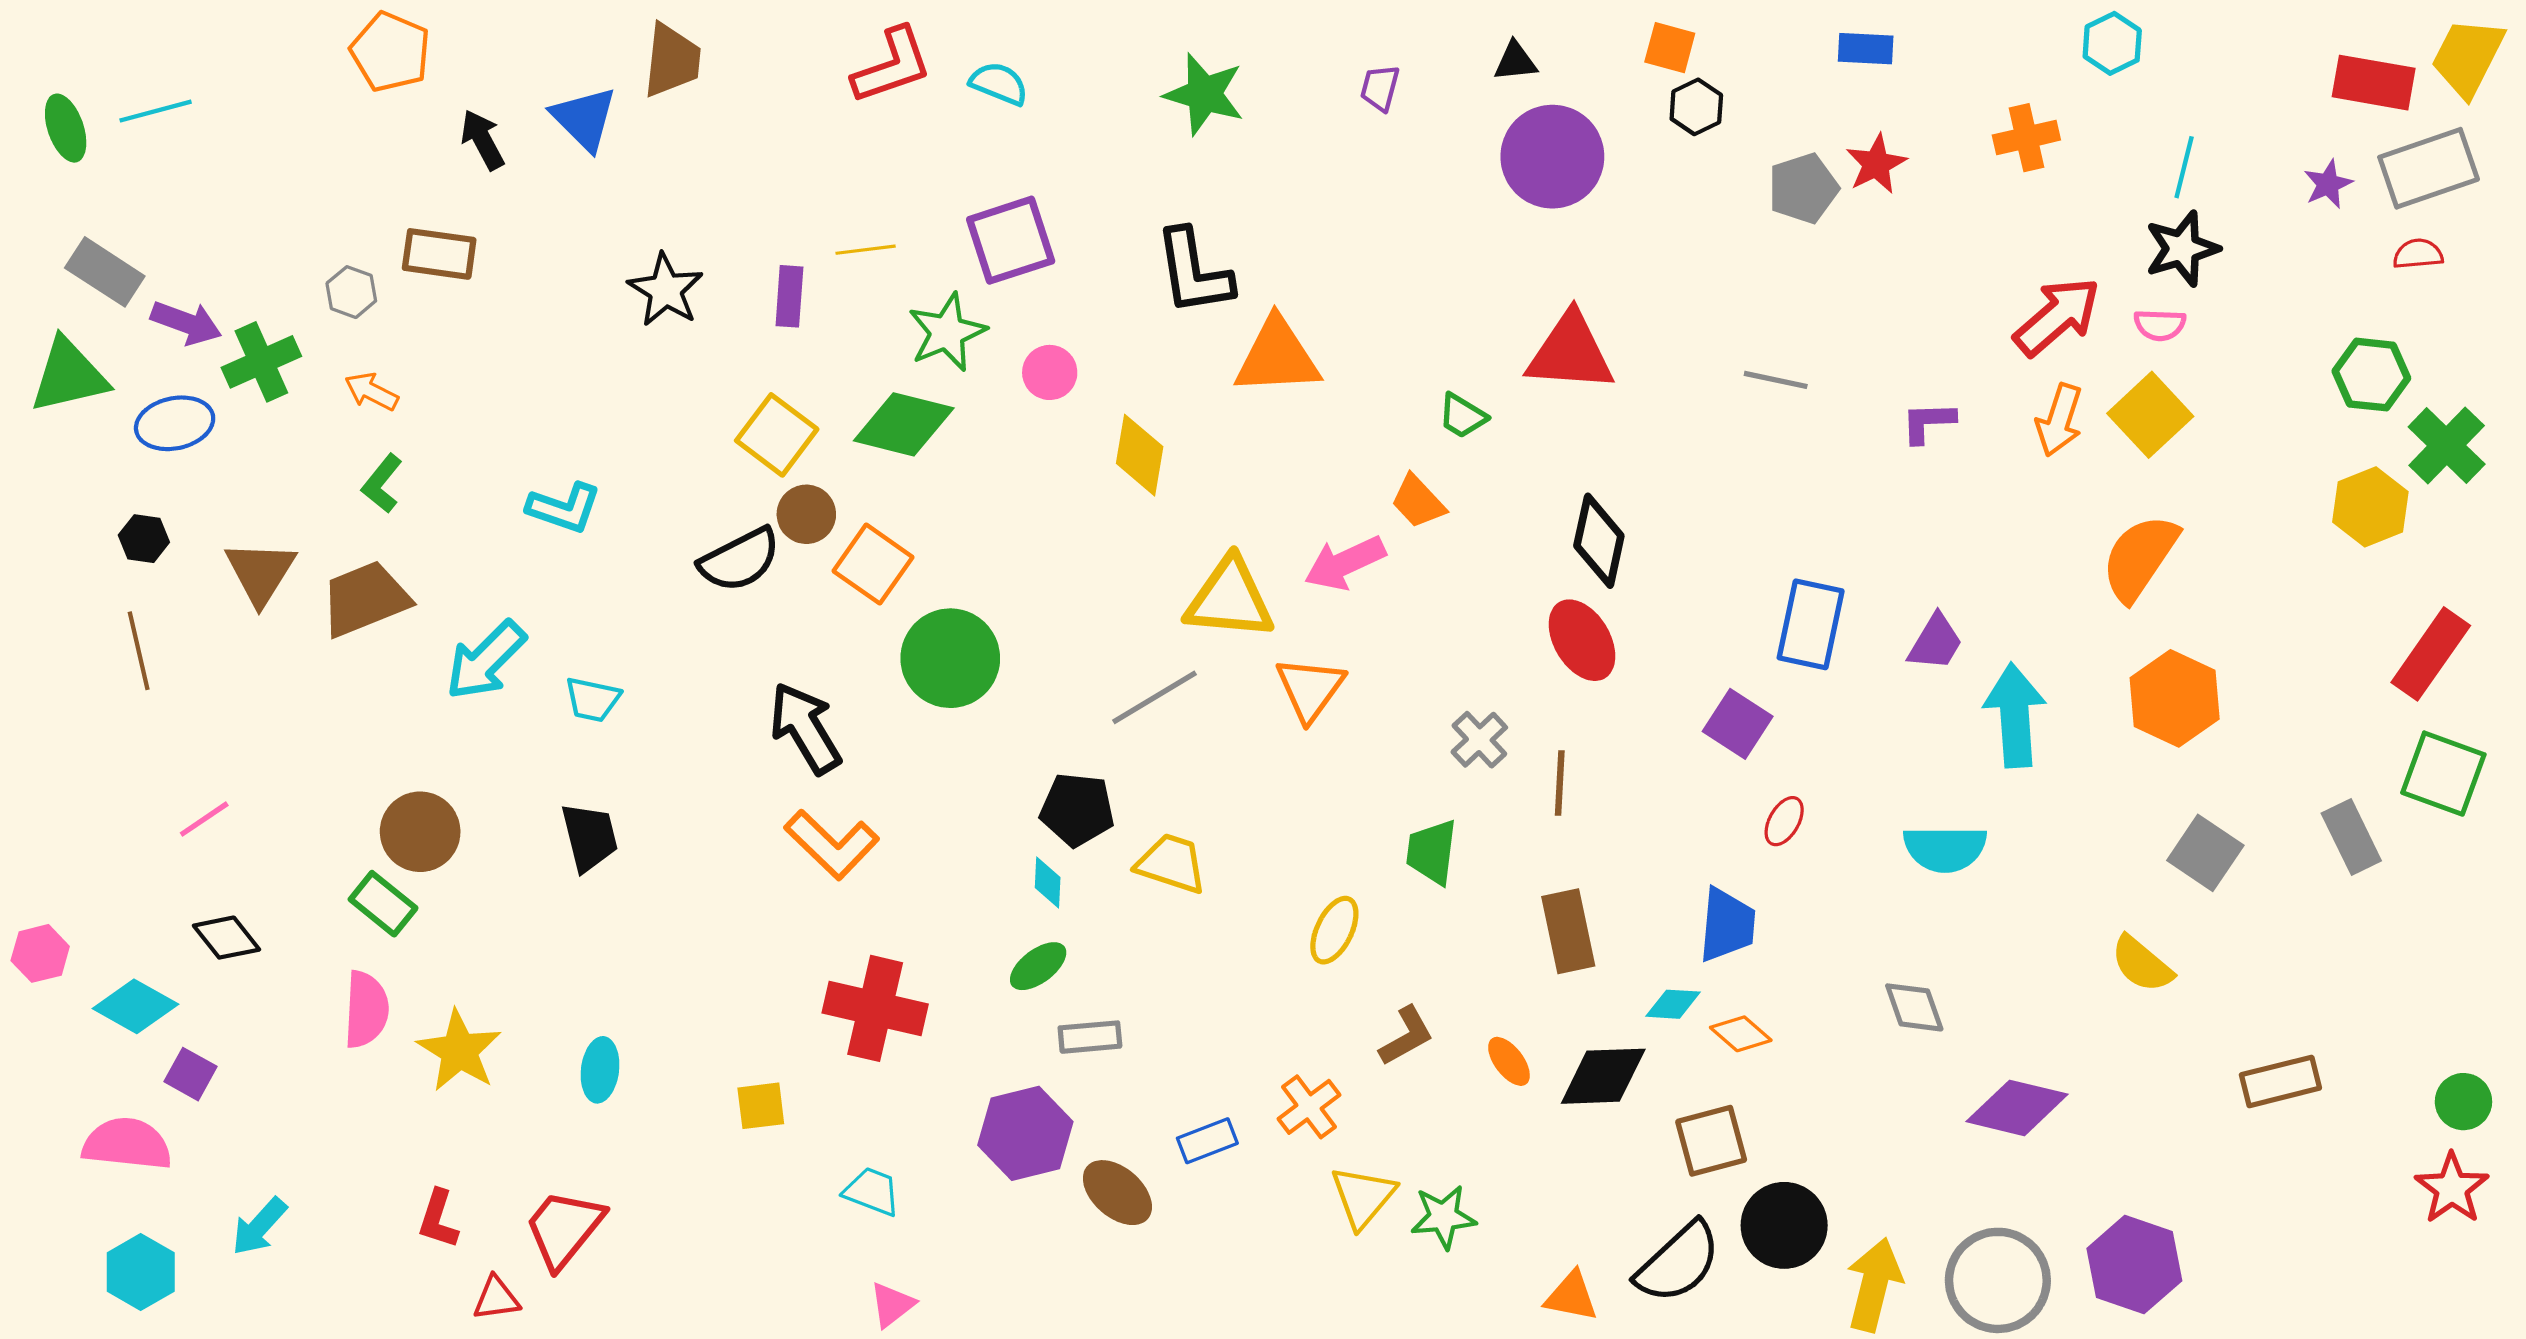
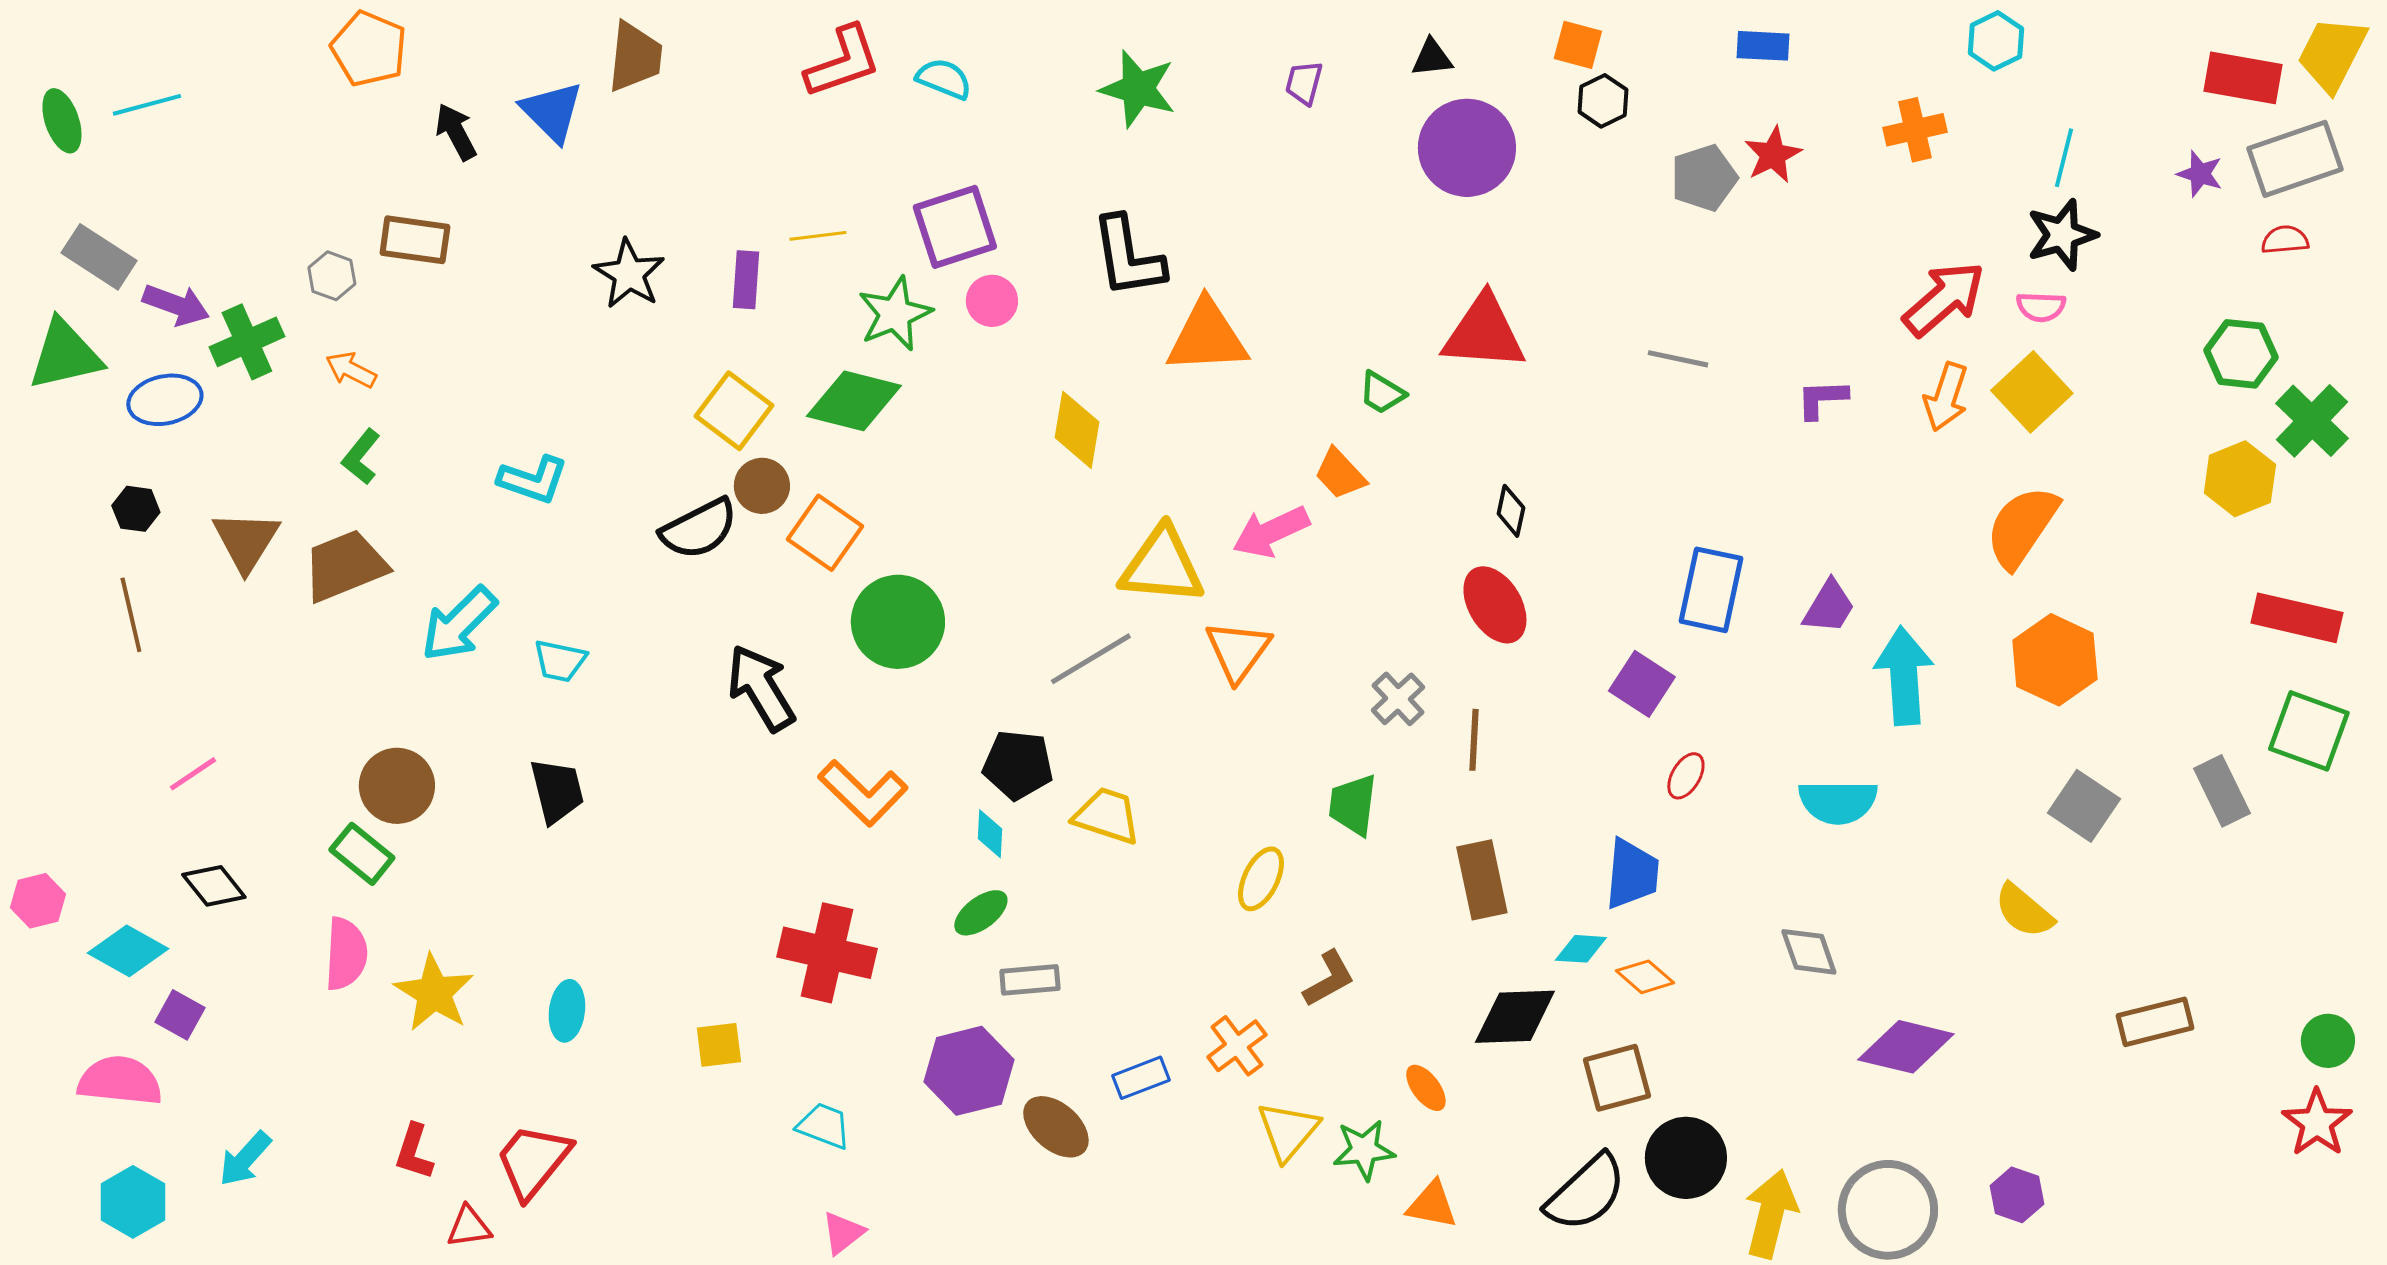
purple star: (2328, 184) -> (2200, 174), turned -30
pink circle: (1050, 372) -> (992, 301), moved
black diamond: (1599, 541) -> (1511, 511), size x0.6
red rectangle: (2431, 654) -> (2297, 618), turned 68
orange L-shape: (832, 844) -> (863, 793), moved
orange ellipse: (1509, 1061) -> (1426, 1088), moved
purple hexagon: (2134, 1265) -> (2017, 1195), size x0.6
orange triangle: (1571, 1296) -> (1432, 1205), moved

